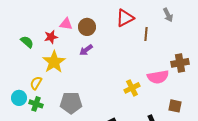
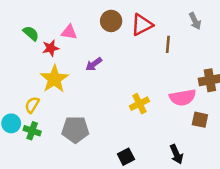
brown circle: (87, 27) -> (111, 21), moved
green semicircle: (27, 42) -> (31, 33), moved
yellow cross: (132, 88) -> (139, 104), moved
brown square: (175, 106) -> (200, 120), moved

